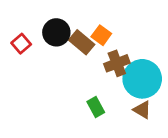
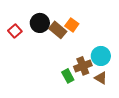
brown cross: (117, 63) -> (83, 66), moved
cyan circle: (142, 79) -> (101, 56), size x0.7

